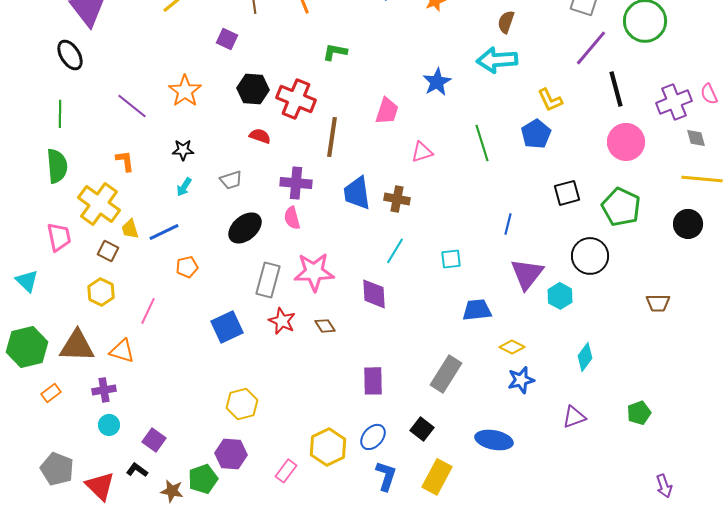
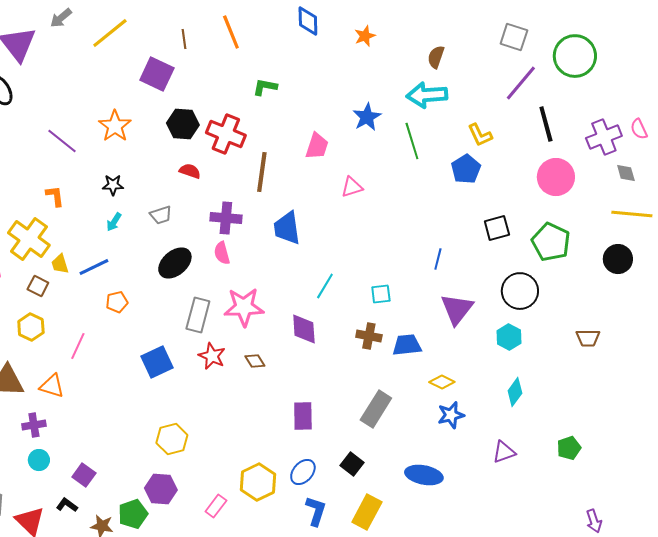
purple square: (227, 39) -> (157, 74), size x1.6
green line: (482, 143) -> (412, 141), moved
brown cross: (397, 199) -> (369, 336), moved
cyan hexagon: (560, 296) -> (509, 337), moved

